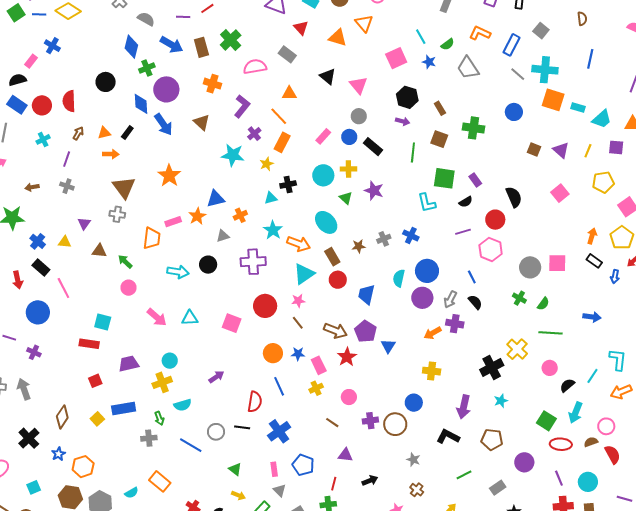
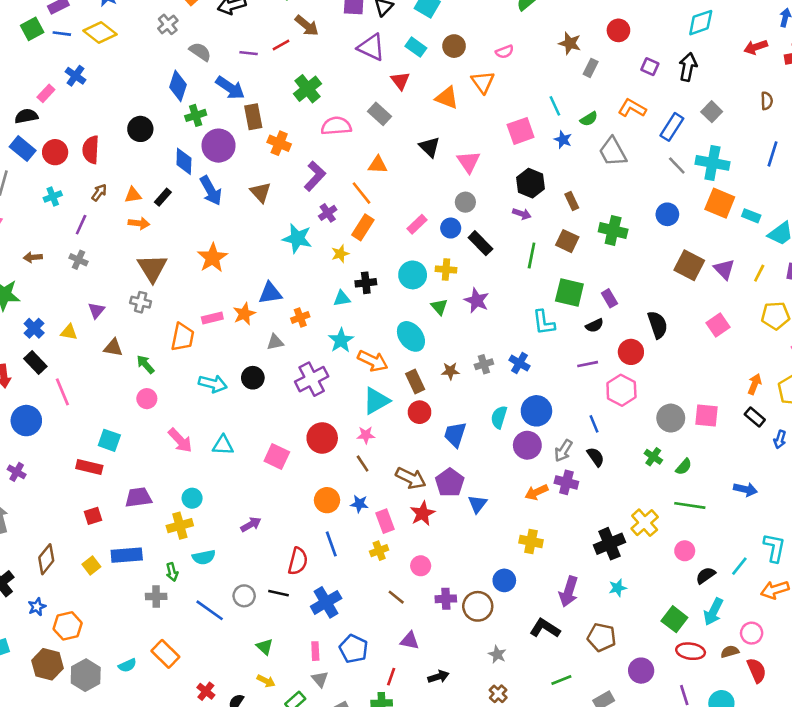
brown rectangle: (201, 47) -> (253, 117), moved
brown square: (534, 149) -> (689, 265), size x1.6
purple cross: (253, 262) -> (312, 379), turned -30

